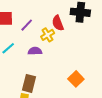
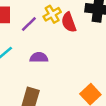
yellow cross: (48, 35) -> (52, 14), moved

